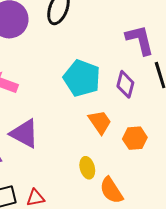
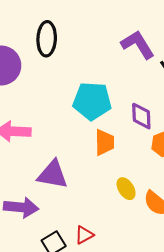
purple diamond: (125, 84) -> (141, 116), moved
orange trapezoid: (100, 122) -> (104, 142), moved, turned 52

